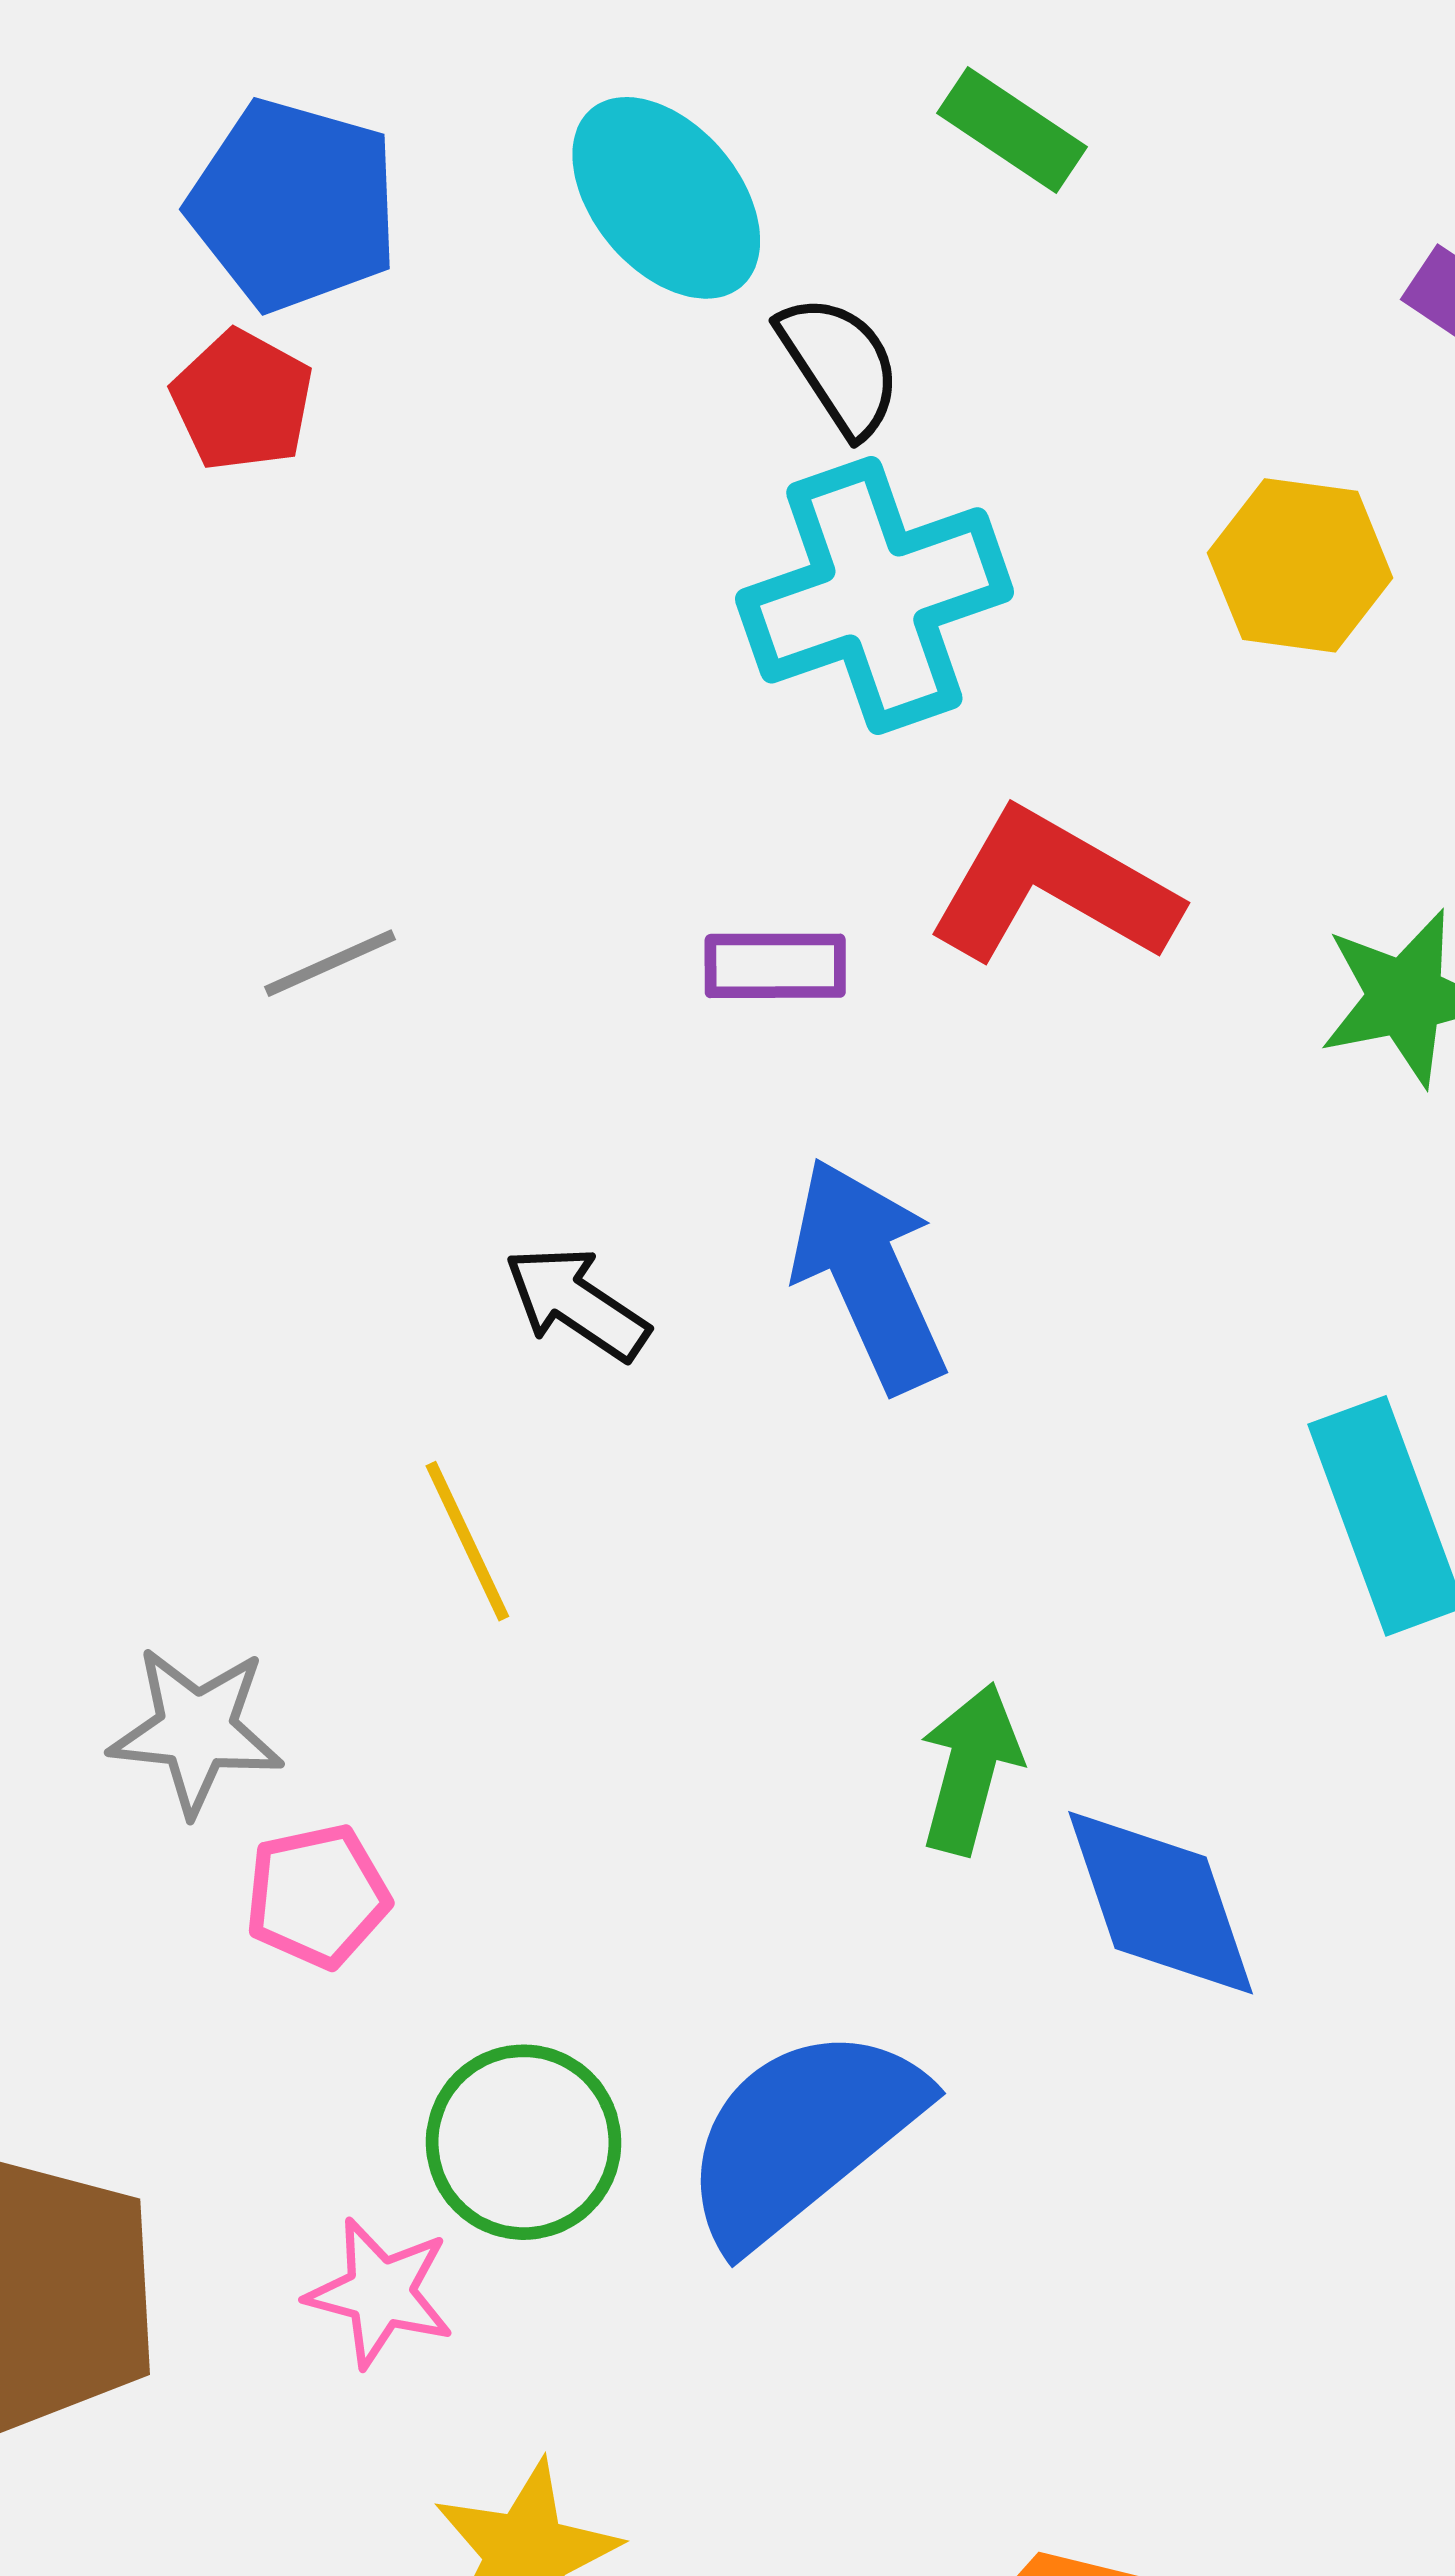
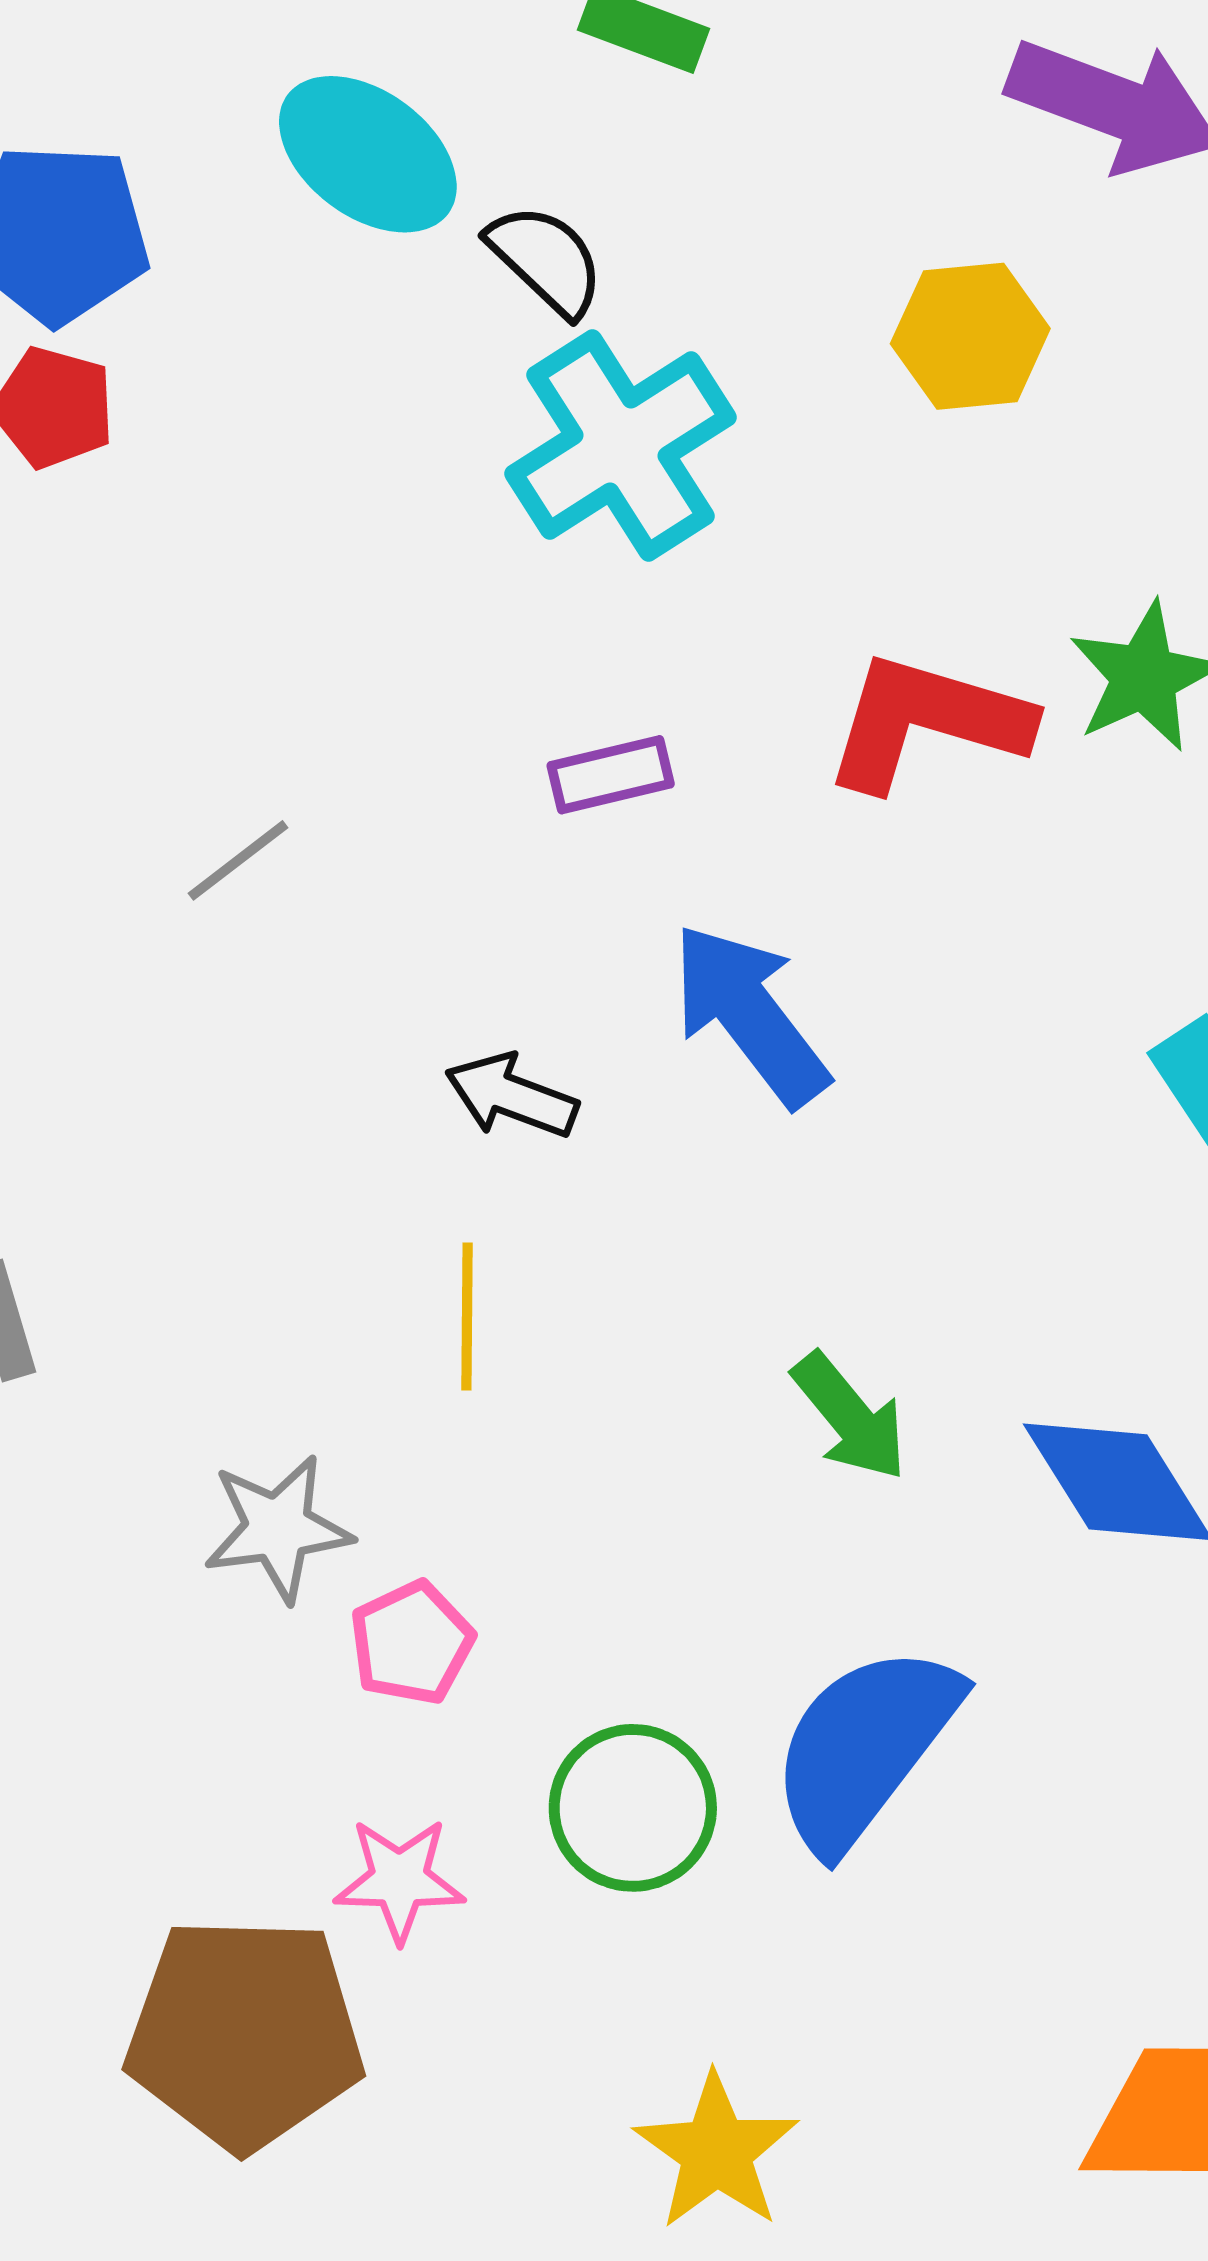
red L-shape: (1053, 888) -> (927, 722), moved
yellow line: (467, 1541) -> (467, 1316), turned 39
green arrow: (970, 1769) -> (850, 1417), moved, turned 139
pink star: (380, 2293) -> (399, 1880), moved

